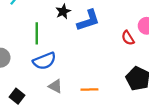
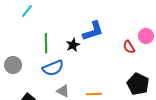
black star: (63, 11) -> (73, 45), moved

